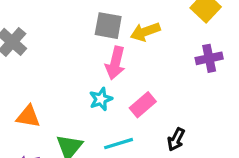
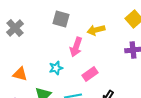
gray square: (108, 26) -> (61, 19), moved
cyan star: (101, 99) -> (56, 68), moved

